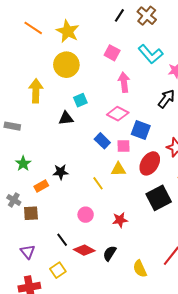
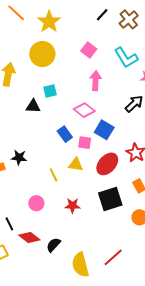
red star: (120, 220) -> (73, 206), moved
yellow semicircle: (140, 269) -> (80, 265), size x1.4

